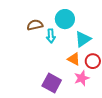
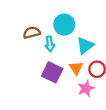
orange triangle: (74, 59) -> (76, 68), turned 32
purple square: (52, 83) -> (52, 72), moved

